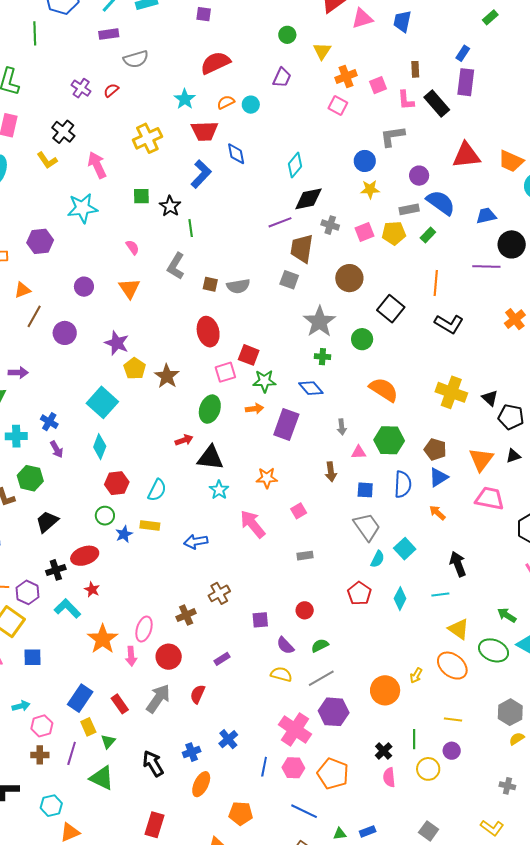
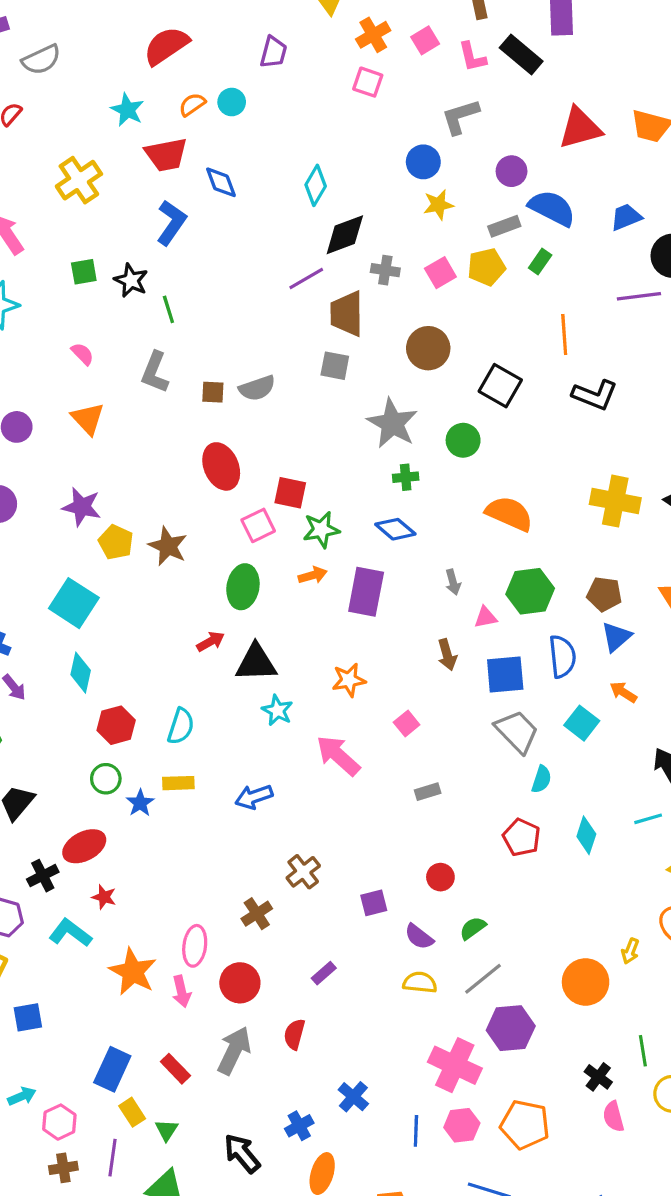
blue square: (365, 490) -> (505, 675), size x1.5
cyan square: (405, 549) -> (582, 723), moved

